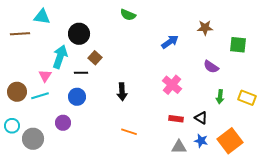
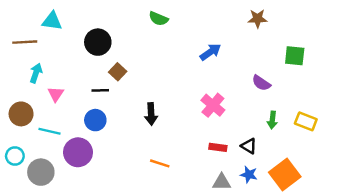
brown star: (205, 28) -> (258, 19), moved
cyan arrow: (60, 57) -> (36, 73), moved, size x0.7
cyan line: (40, 96) -> (50, 131), moved, turned 30
purple circle: (63, 123) -> (78, 152), size x1.5

